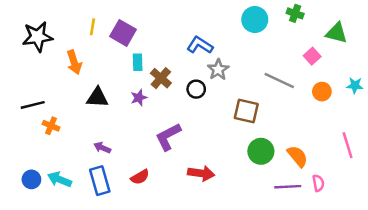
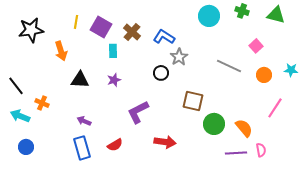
green triangle: (337, 33) -> (276, 15), moved
brown cross: (161, 78) -> (132, 32), moved
black line: (33, 105) -> (16, 86), moved, turned 66
brown square: (246, 111) -> (193, 101), moved
pink line: (348, 145) -> (275, 108), moved, turned 50
cyan arrow: (60, 179) -> (20, 116), moved

